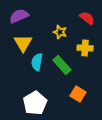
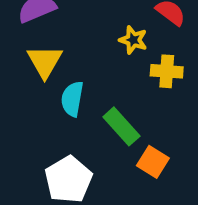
yellow star: (60, 32) -> (133, 40), moved
green rectangle: (62, 65) -> (121, 126), moved

